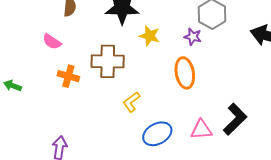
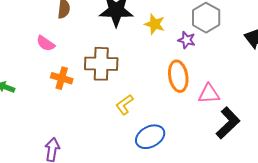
yellow star: (150, 36) -> (155, 24), moved
pink triangle: (201, 130) -> (209, 94), moved

